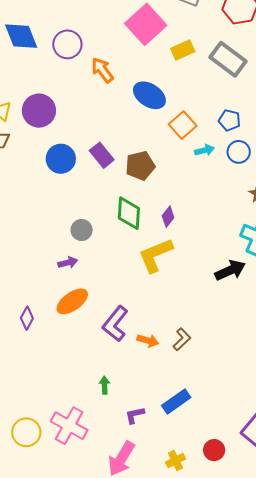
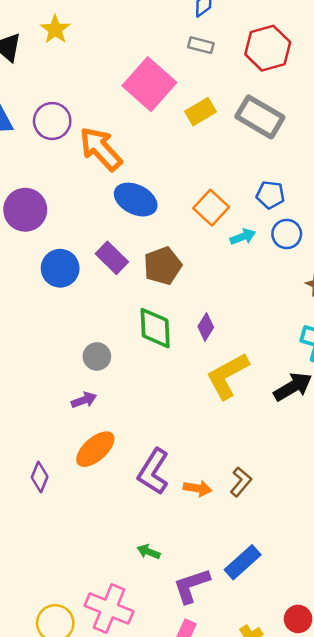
orange arrow: (102, 70) -> (101, 149), size x1.4
blue ellipse: (149, 95) -> (136, 200), moved
yellow L-shape: (156, 255) -> (227, 376), moved
green arrow: (105, 385) -> (149, 552), turned -60
purple L-shape: (135, 415) -> (191, 586), size x1.5

